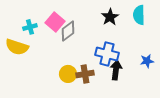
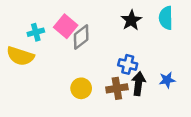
blue cross: (107, 54) -> (128, 64), size x0.7
blue star: (147, 61) -> (167, 80), moved
brown cross: (85, 74) -> (117, 88), moved

